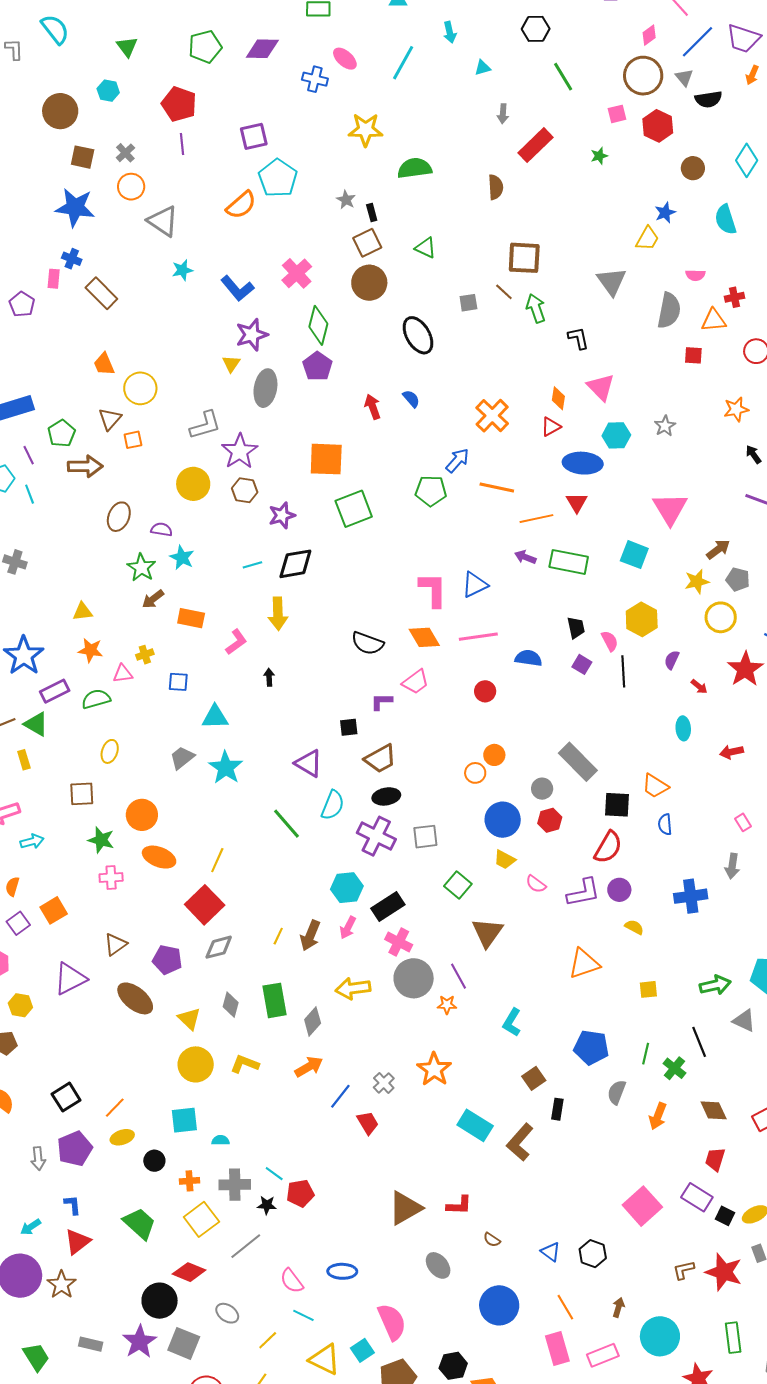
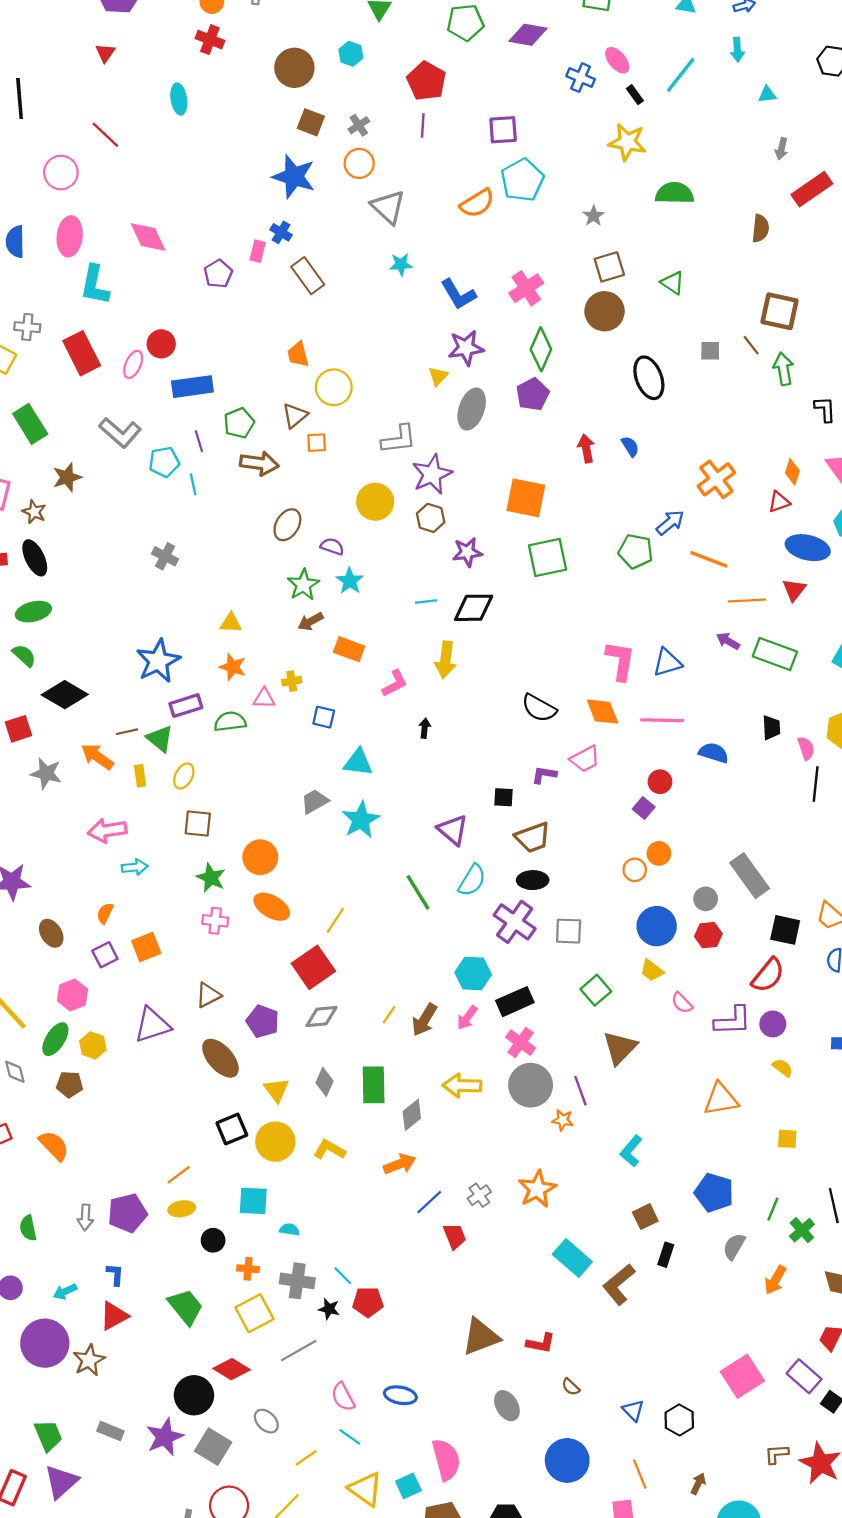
black rectangle: (372, 212) -> (635, 95), moved, turned -30
purple square: (582, 664) -> (644, 808), moved
yellow ellipse: (110, 751) -> (184, 776), moved
black square: (66, 1097) -> (232, 1129), moved

